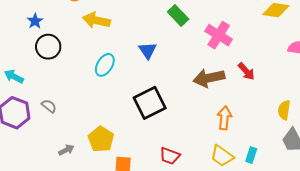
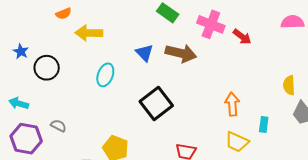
blue star: (35, 21) -> (21, 51), moved
red arrow: (246, 71) -> (242, 37), moved
brown arrow: (209, 78) -> (181, 53), moved, turned -144
cyan rectangle: (251, 155) -> (264, 125), moved

